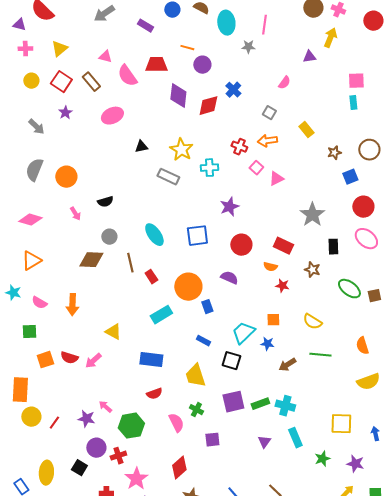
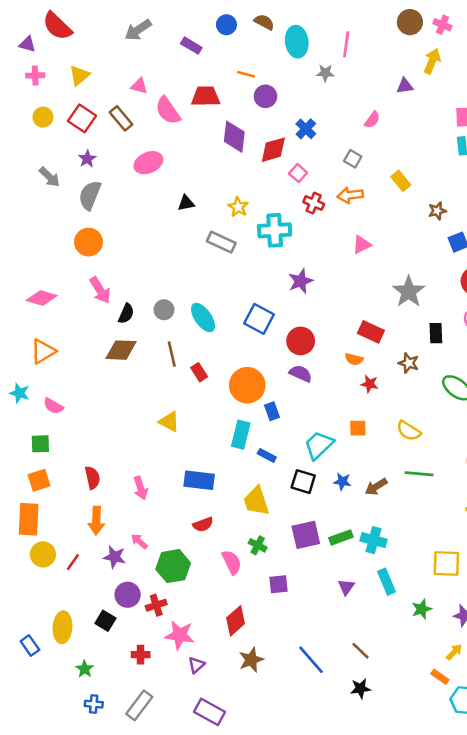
yellow star: (181, 150) -> (238, 207), size x0.7
cyan cross: (209, 168) -> (275, 230), size x1.4
pink square: (256, 168) -> (298, 173), moved
gray semicircle: (34, 170) -> (90, 195), moved
black semicircle: (105, 202) -> (126, 314), moved, turned -49
pink arrow: (75, 214) -> (100, 290), size x1.5
blue square: (197, 236) -> (259, 319), turned 35
gray circle: (109, 237) -> (164, 310), moved
red circle: (241, 245) -> (301, 341), moved
orange arrow: (72, 305) -> (96, 521), moved
cyan rectangle: (161, 315) -> (241, 435), moved, turned -45
yellow triangle: (113, 332) -> (169, 422), moved
blue star: (267, 344) -> (342, 482), moved
red semicircle: (69, 358) -> (92, 478), turned -120
orange square: (45, 360) -> (39, 480), moved
pink arrow: (93, 361) -> (141, 488), moved, turned -66
pink star: (136, 479) -> (180, 635), turned -30

